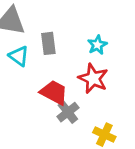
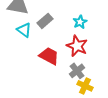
gray rectangle: (48, 43) -> (45, 21), turned 56
gray cross: (68, 112) -> (77, 71), moved

